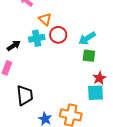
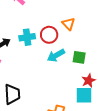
orange triangle: (45, 19) -> (68, 24), moved
cyan arrow: (87, 38) -> (56, 55), moved

